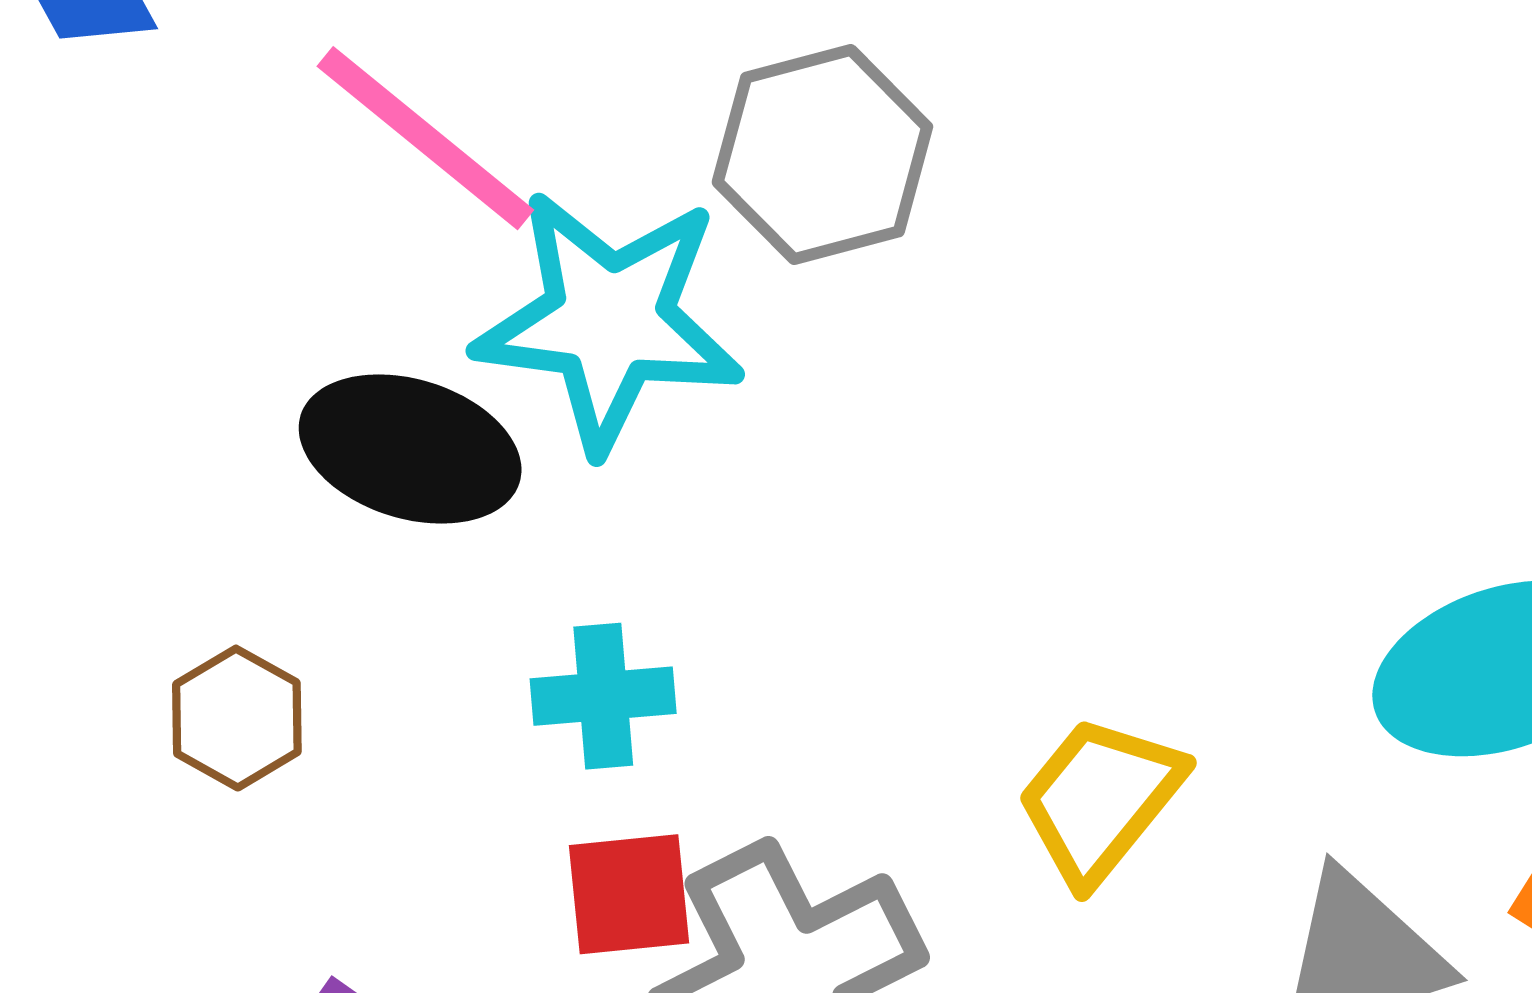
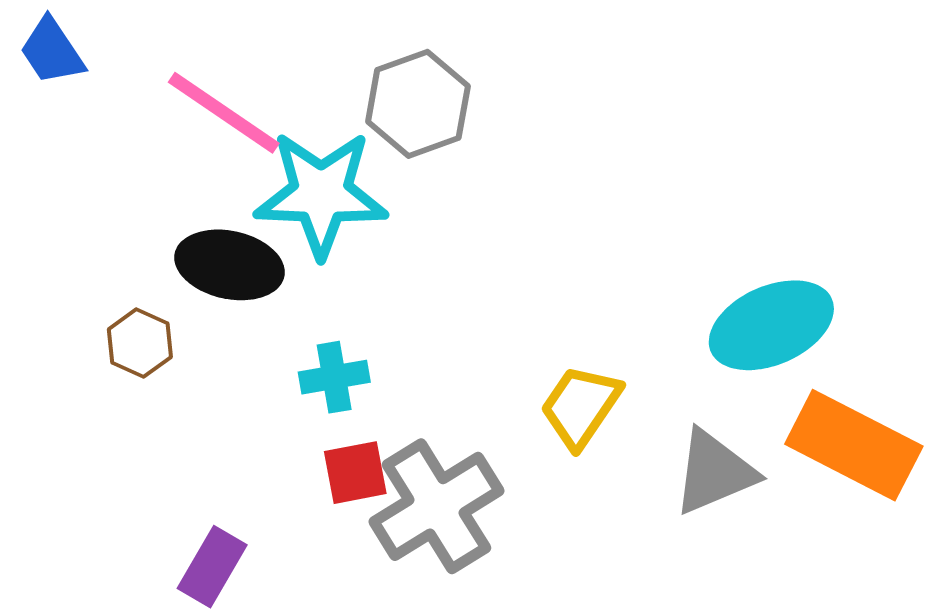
brown hexagon: (237, 718) -> (140, 343), moved

